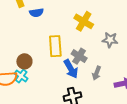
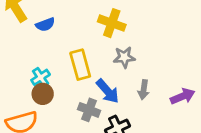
gray star: (110, 40) -> (124, 57), moved
gray cross: (79, 56) -> (89, 110), moved
cyan cross: (21, 76) -> (41, 77), moved, turned 32

